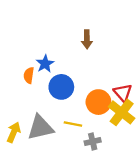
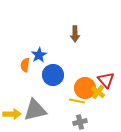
yellow cross: (122, 112) -> (98, 92), moved, size x0.6
yellow line: (73, 124) -> (77, 101), moved
yellow arrow: (14, 132) -> (12, 114), turned 66

